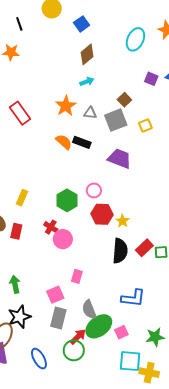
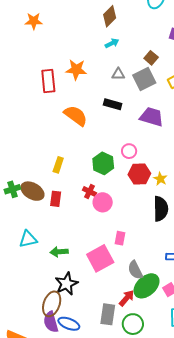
orange star: (66, 106) -> (76, 70), moved, turned -30
red rectangle: (20, 113) -> (48, 81), turned 35
orange semicircle: (64, 142) -> (76, 116), moved, size x1.4
green arrow: (15, 284) -> (59, 252), turned -78
pink square: (55, 295) -> (100, 258), size x1.5
gray rectangle: (58, 318) -> (108, 314), moved
green circle: (74, 350) -> (133, 324), moved
blue ellipse: (39, 359) -> (69, 324), moved, turned -35

